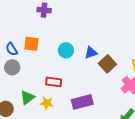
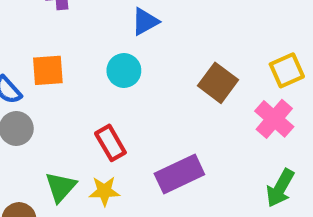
blue triangle: (91, 53) -> (145, 22), moved
red rectangle: (54, 82) -> (110, 143), turned 63

